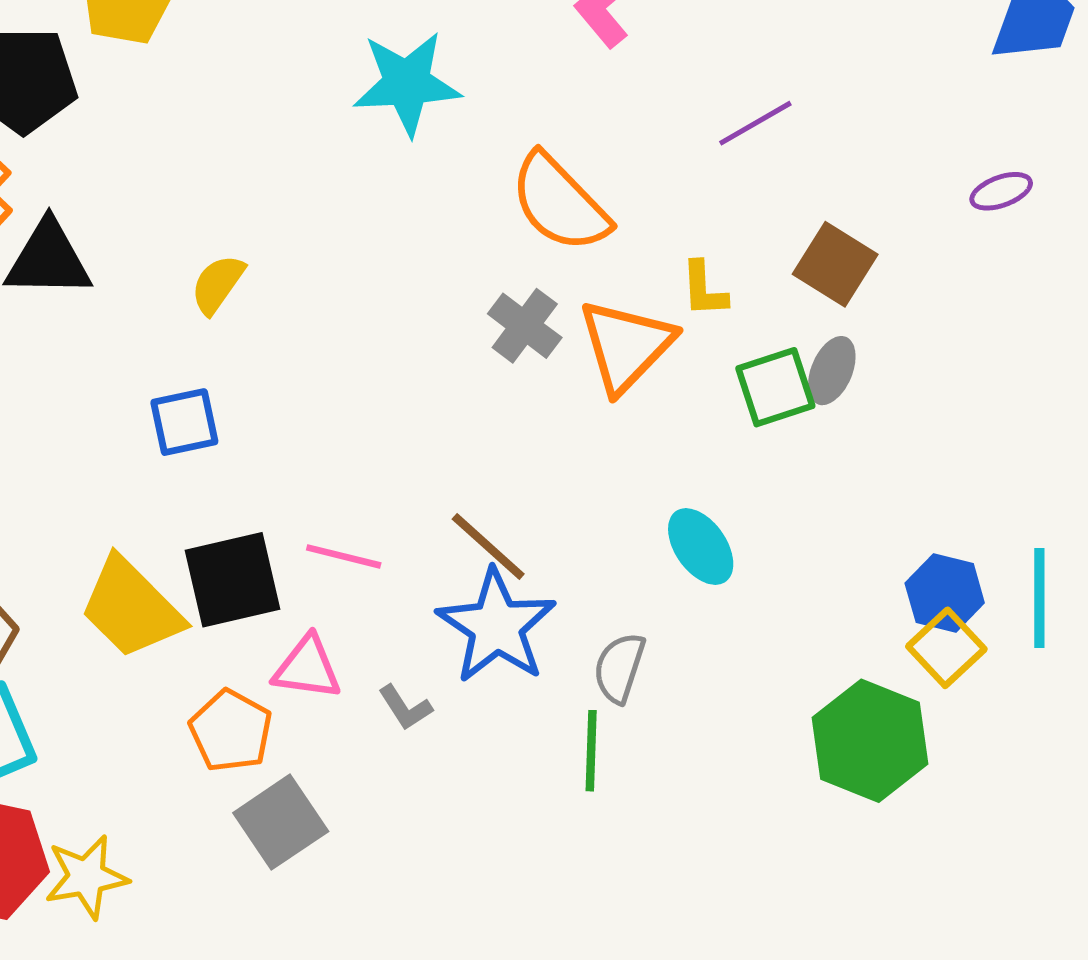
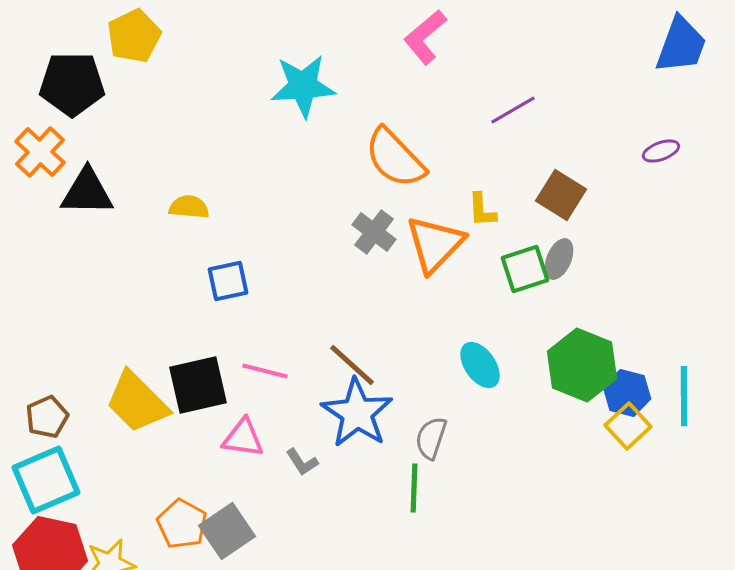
yellow semicircle: (218, 284) -> (189, 207), turned 60
blue square: (184, 422) -> (228, 281), moved
orange pentagon: (231, 731) -> (182, 524), moved
green hexagon: (870, 741) -> (582, 365), moved

